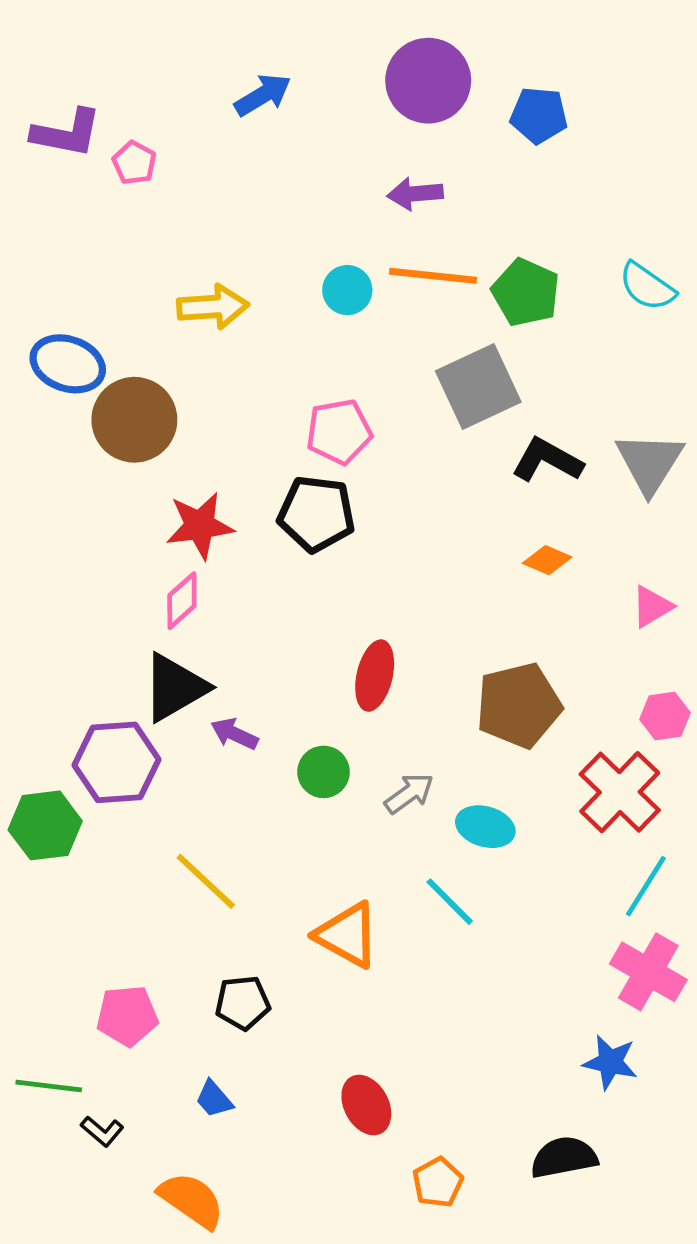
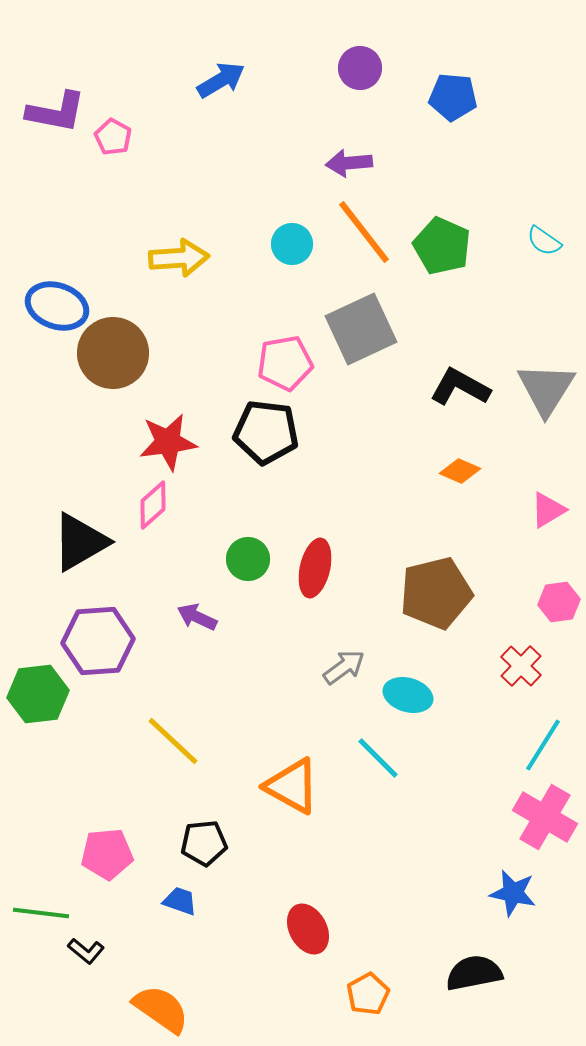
purple circle: (428, 81) -> (360, 68), size x0.6
orange line: (433, 276) -> (364, 232), turned 46
cyan semicircle: (647, 287) -> (544, 241), size x0.7
gray square: (478, 386) -> (361, 329), moved
black triangle: (175, 687) -> (80, 542), moved
green circle: (324, 772) -> (248, 559), moved
red cross: (620, 792) -> (521, 666), size x0.6
blue trapezoid: (214, 1099) -> (180, 901), moved, turned 150

